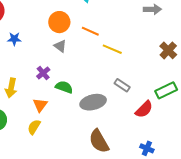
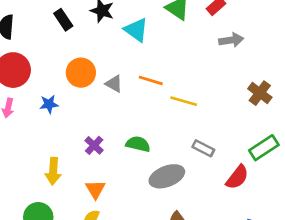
orange circle: (59, 22) -> (81, 73), moved
gray triangle: (60, 46) -> (114, 84), moved
green semicircle: (64, 87) -> (138, 144), moved

